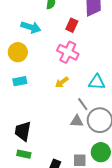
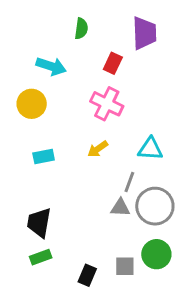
cyan rectangle: (20, 81) -> (44, 156), moved
gray line: (83, 104) -> (129, 182), turned 56
green rectangle: (24, 154) -> (41, 257), turned -32

